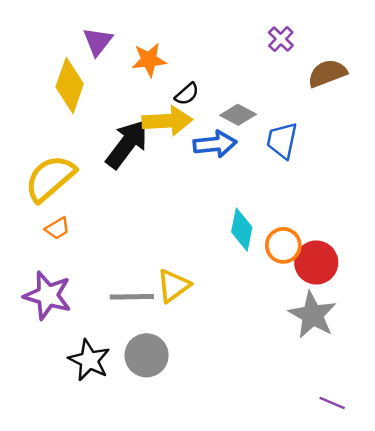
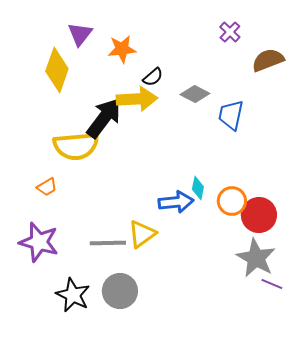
blue arrow: (215, 144) -> (176, 202), moved
yellow semicircle: (50, 178) -> (76, 146), moved, turned -144
cyan diamond: (242, 230) -> (198, 188), size x0.7
purple line: (332, 403) -> (272, 284), moved

